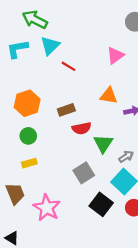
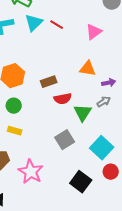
red line: (68, 66) -> (57, 25), moved
gray arrow: (126, 157) -> (104, 102), moved
yellow rectangle: (29, 163) -> (15, 131), turned 32
black square: (101, 204) -> (81, 182), moved

